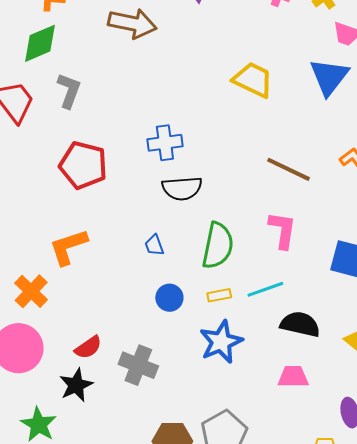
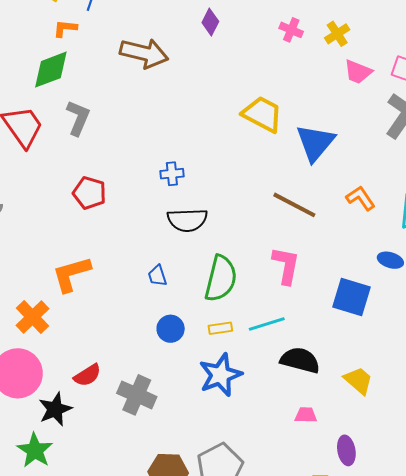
blue triangle: (329, 77) -> (315, 143), moved
blue cross: (165, 143) -> (172, 174), size x0.7
red pentagon: (83, 165) -> (89, 193), size x0.7
pink trapezoid: (293, 377) -> (306, 415), moved, size x0.7
black star: (76, 385) -> (55, 409), moved

